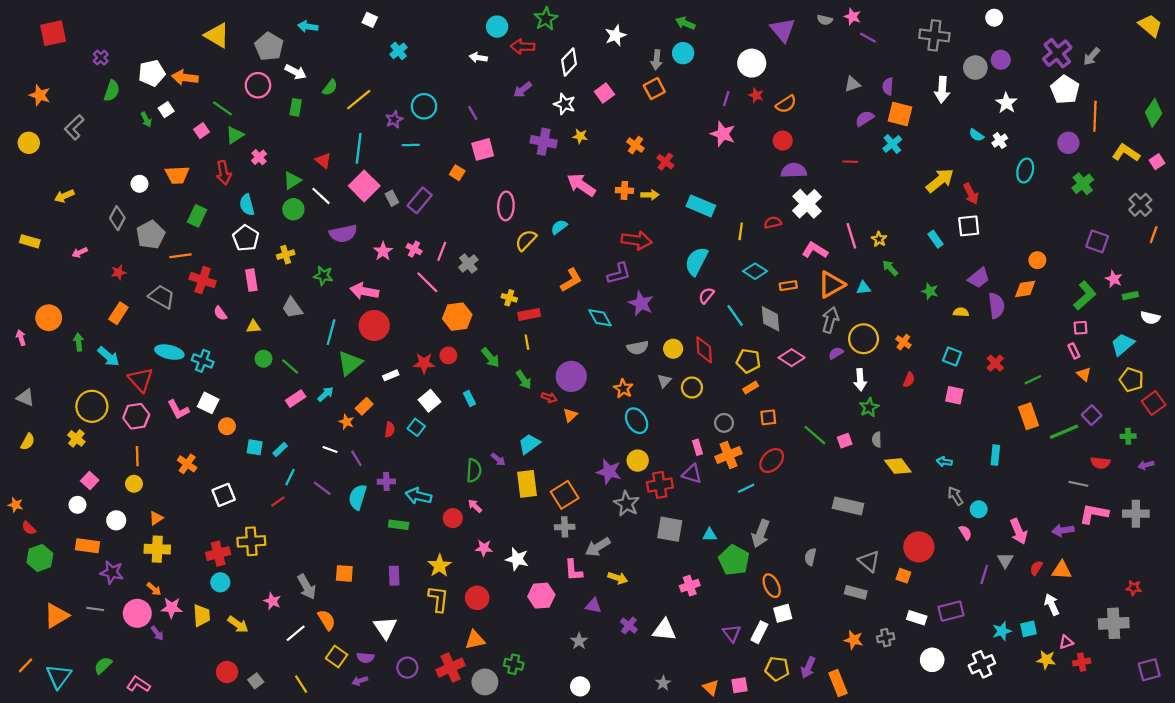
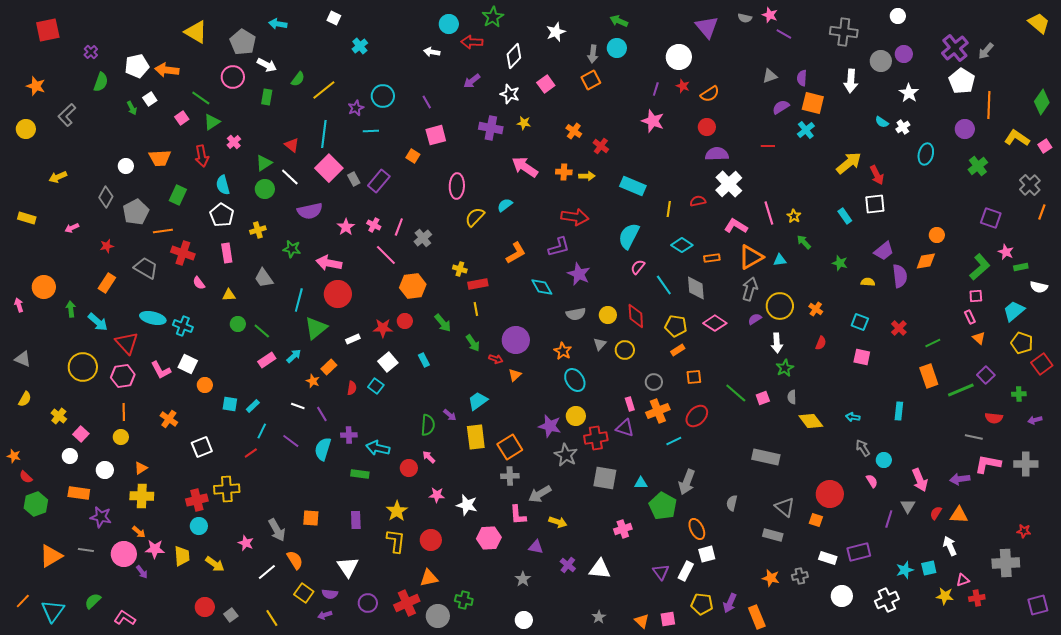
yellow cross: (76, 438) -> (59, 416), moved

